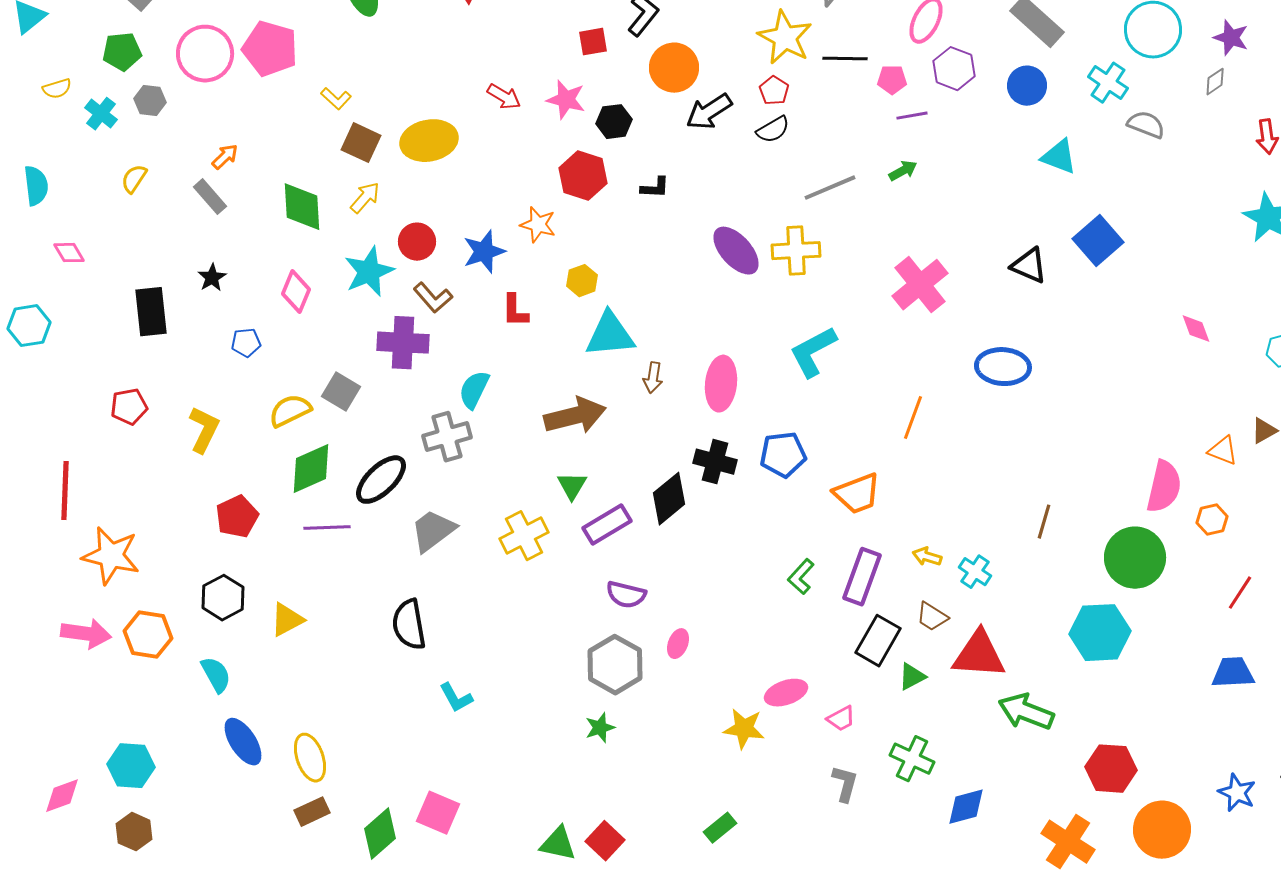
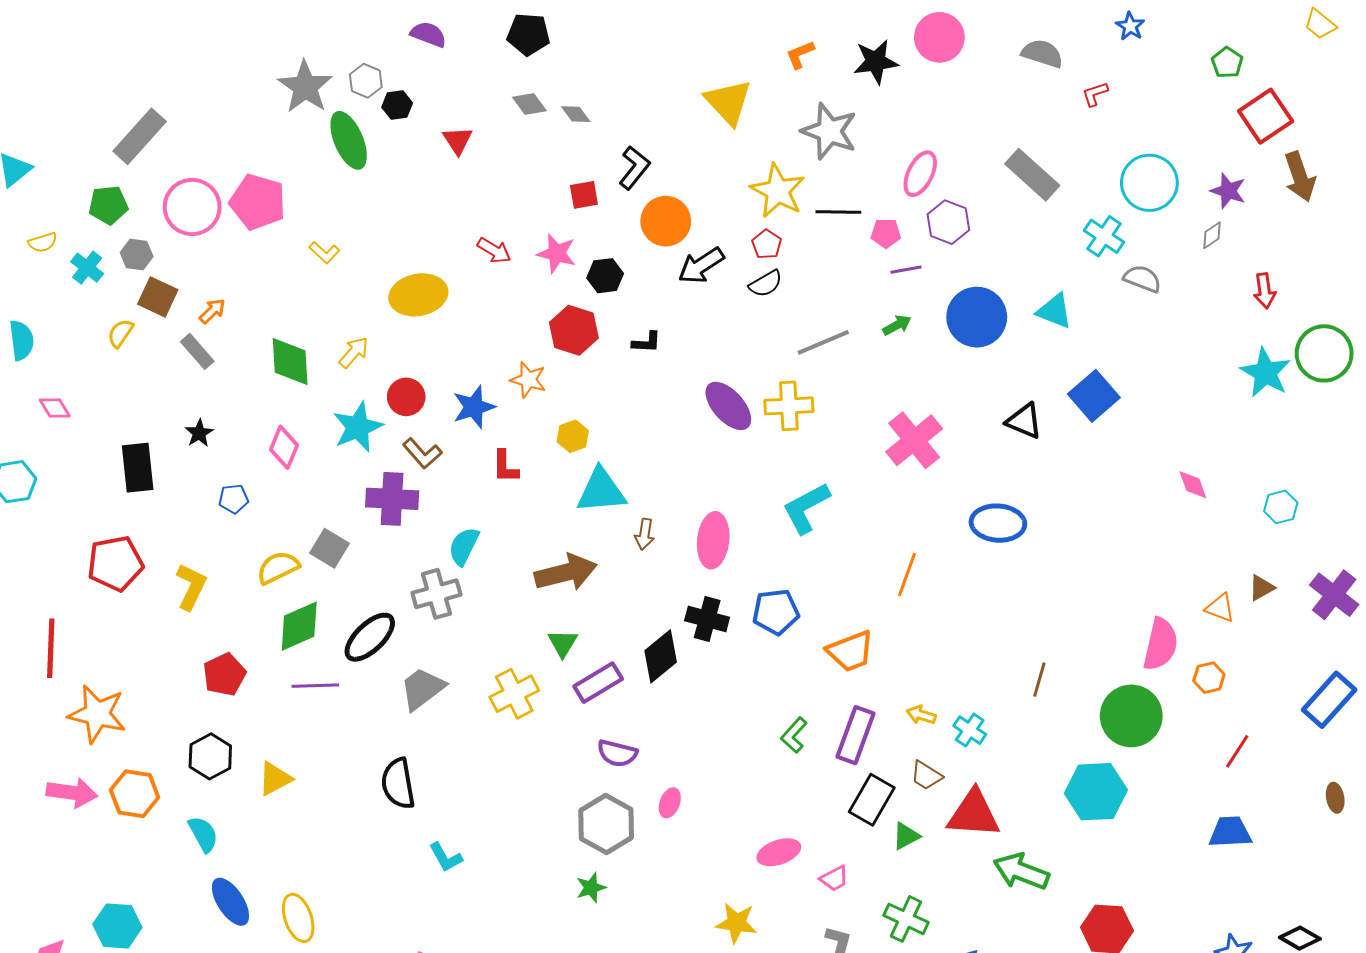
blue circle: (1027, 86) -> (977, 317), moved, size x1.5
brown square: (361, 143) -> (158, 297), moved
red pentagon: (129, 407) -> (115, 563), size x1.5
yellow star: (744, 729) -> (736, 923), moved

